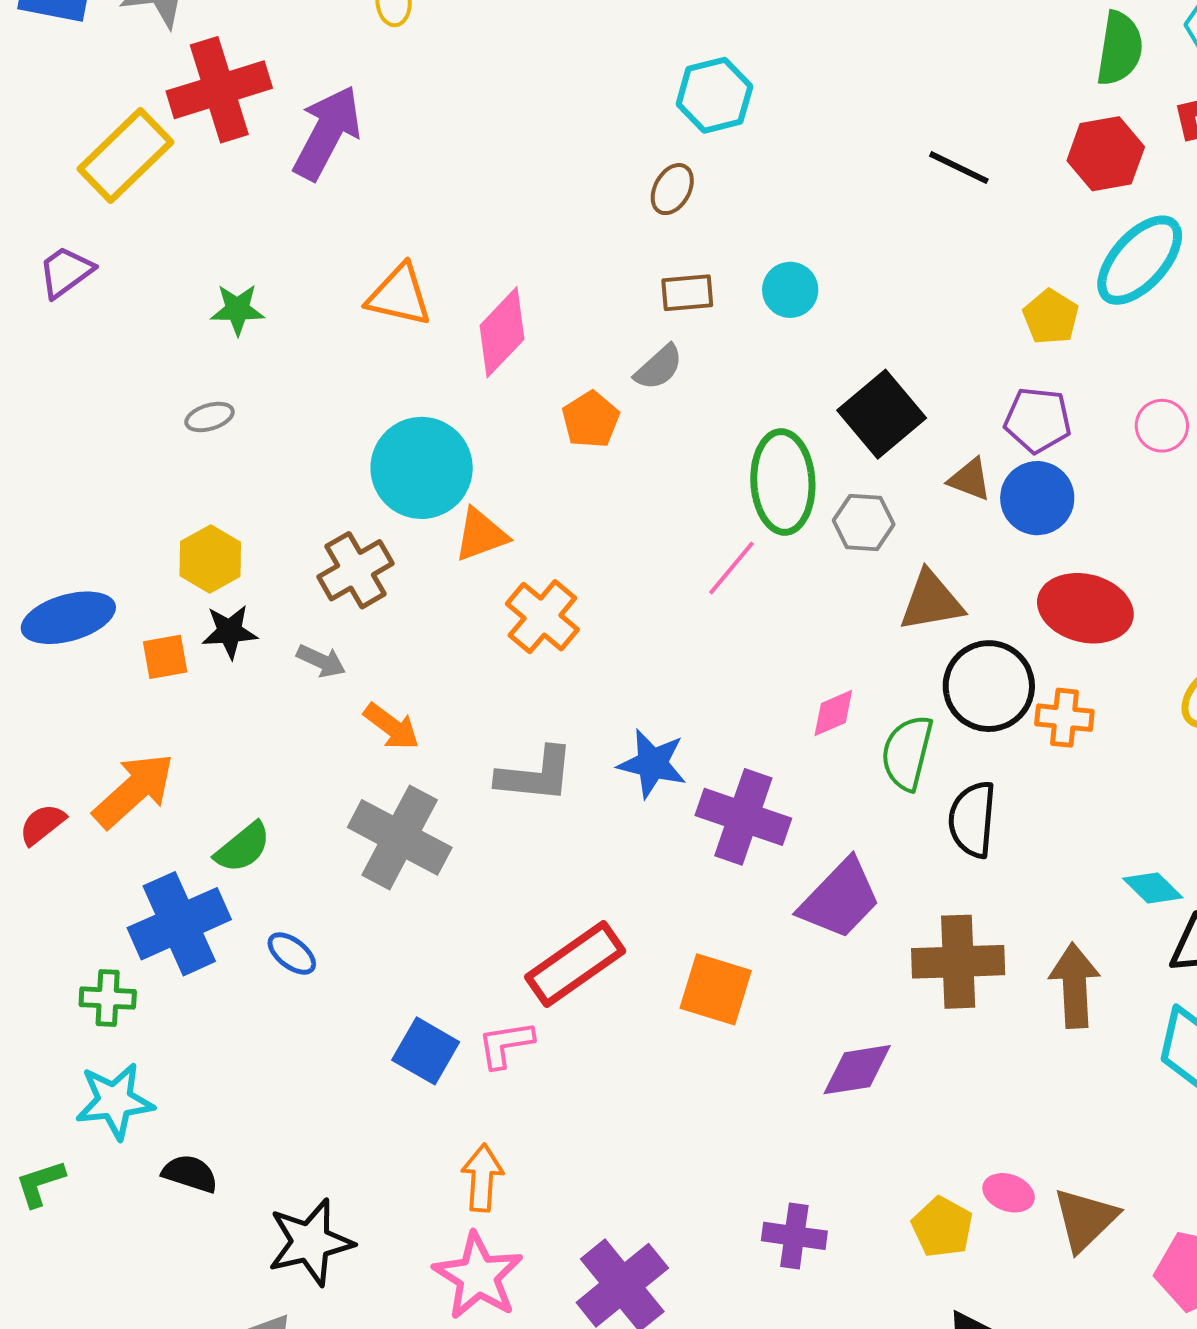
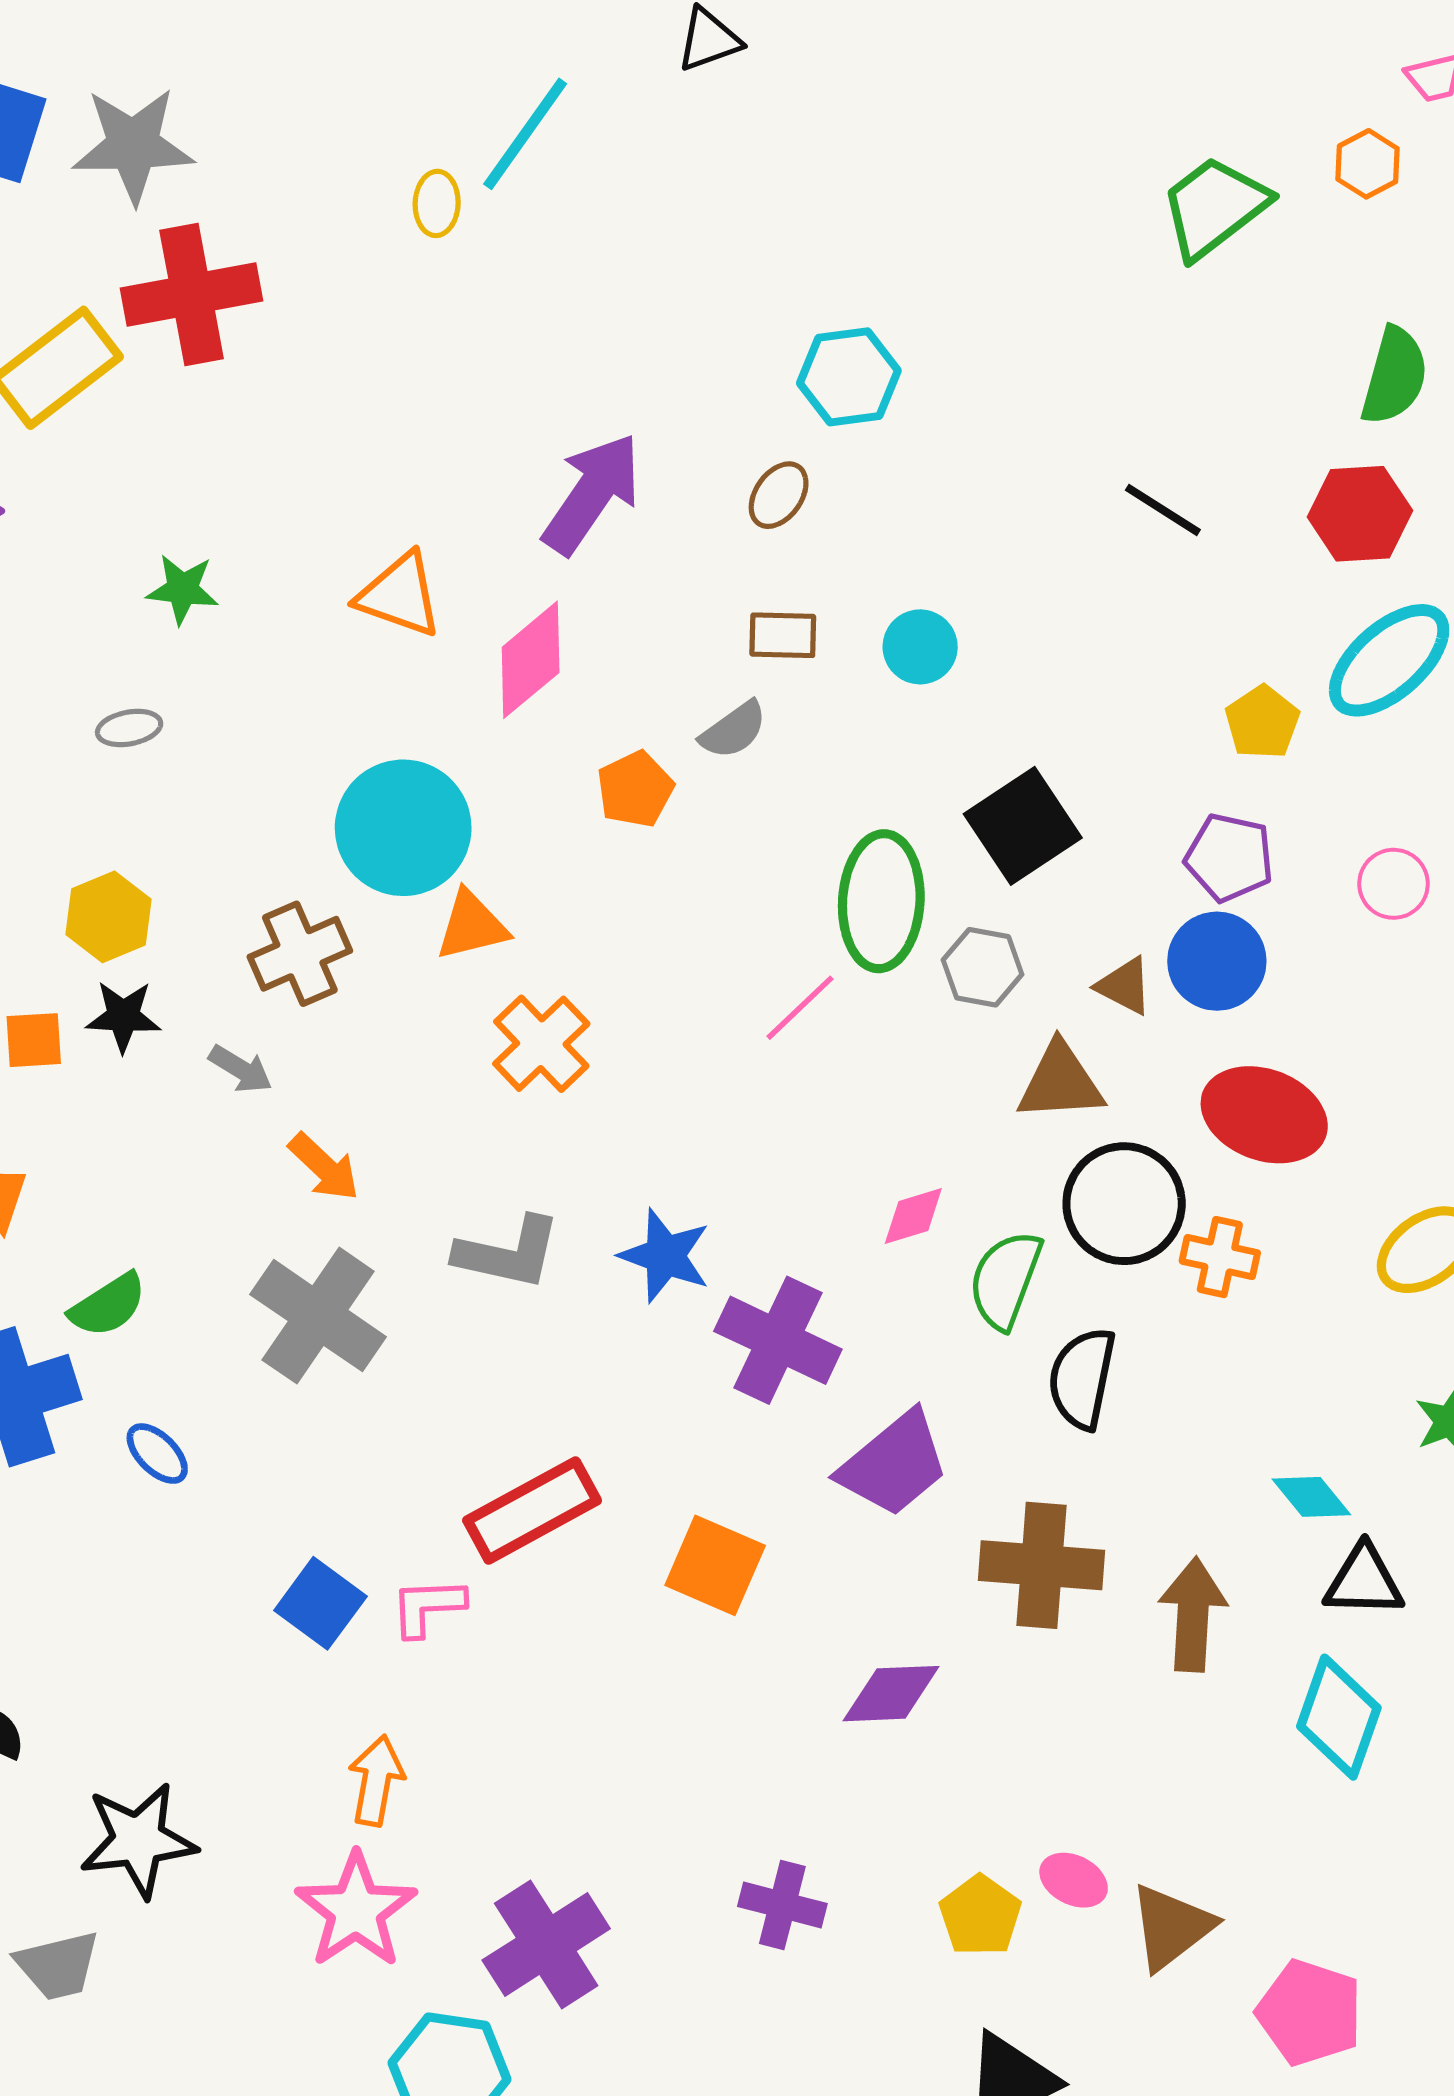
purple arrow: (327, 133) -> (592, 494), moved
brown triangle: (970, 479) -> (1125, 986), moved

